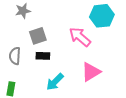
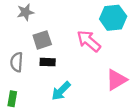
pink triangle: (91, 72) -> (116, 80), moved

